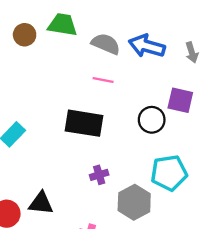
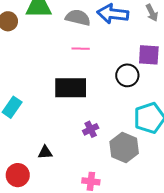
black triangle: (41, 203) -> (45, 152), moved, size x0.7

